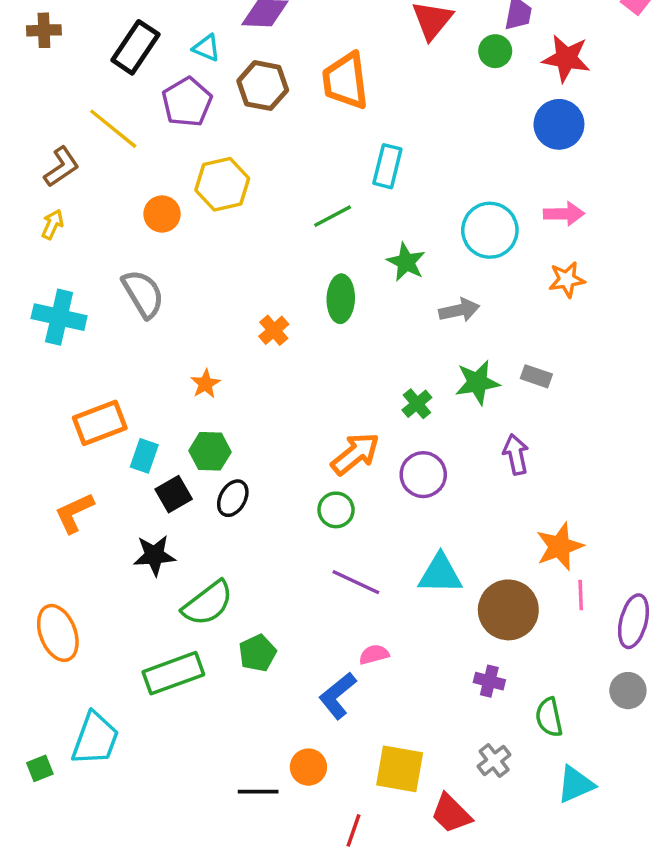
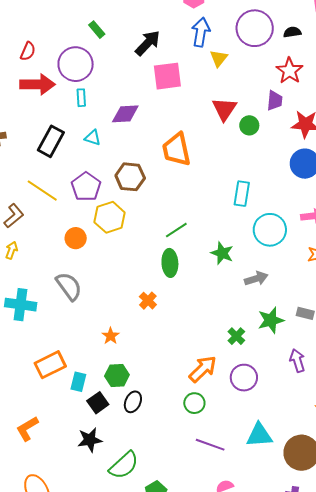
green circle: (495, 51) -> (249, 125), moved
brown hexagon: (263, 86) -> (130, 177), moved
purple pentagon: (187, 102) -> (86, 187), moved
cyan rectangle: (387, 166) -> (242, 194), moved
green ellipse: (341, 299) -> (170, 263), moved
orange L-shape: (74, 513) -> (27, 429), moved

